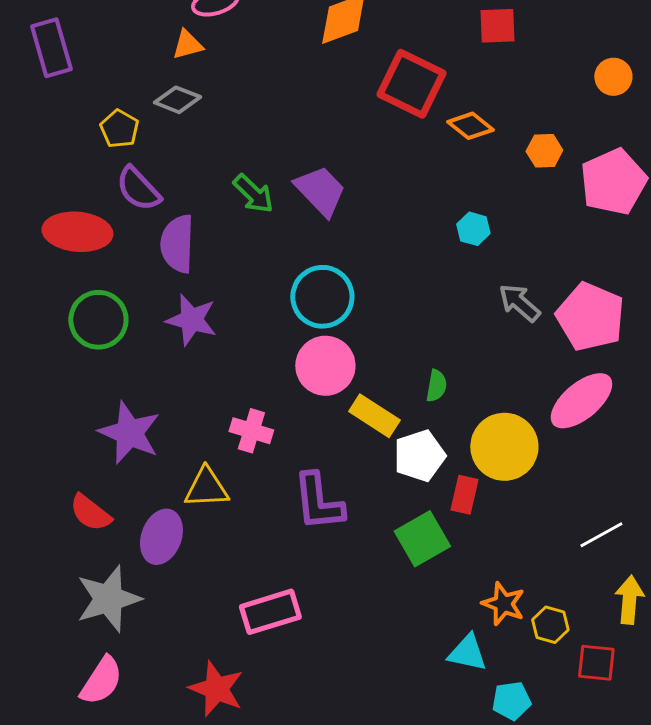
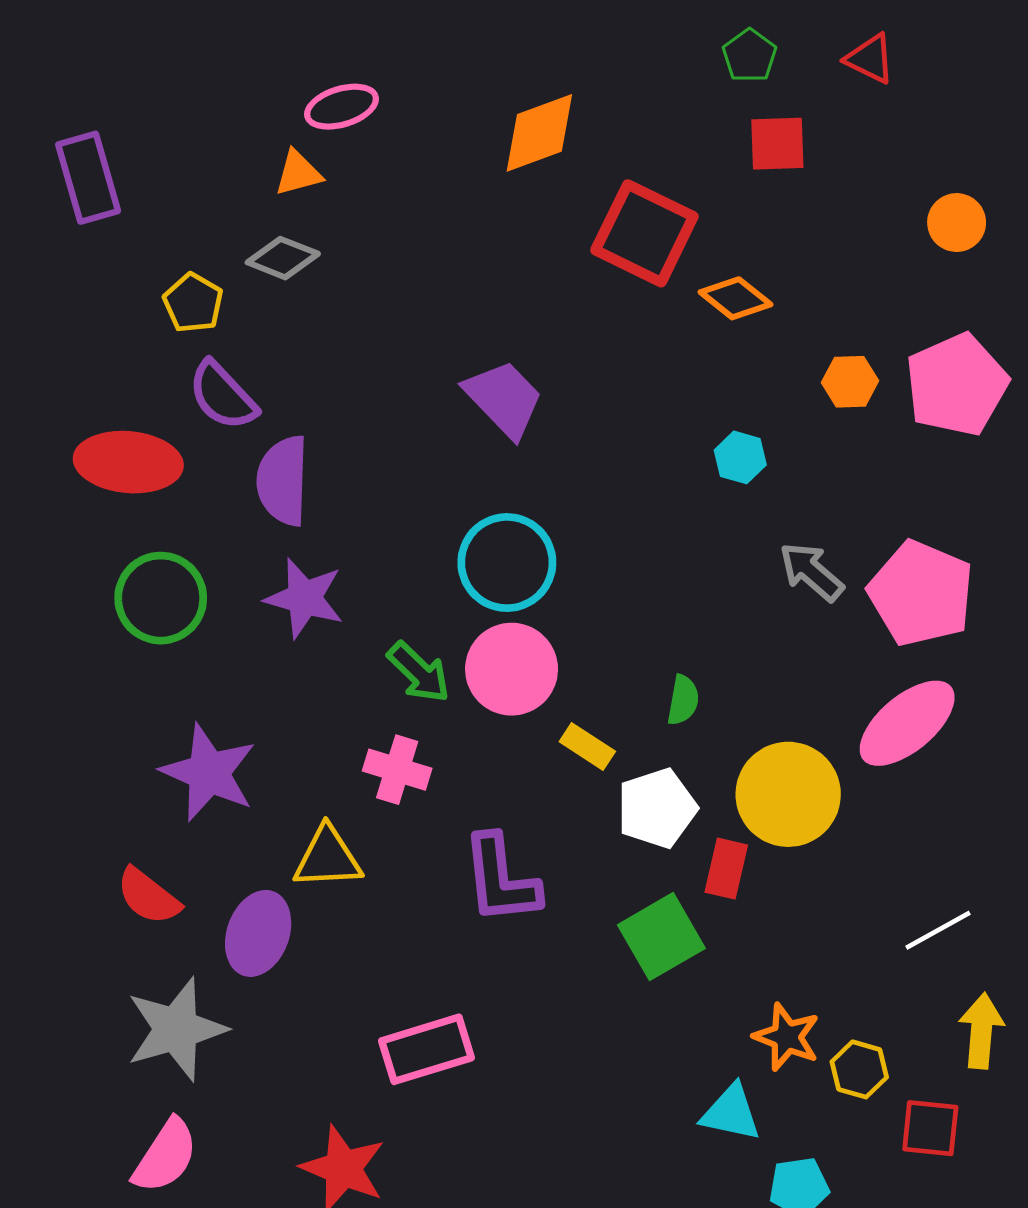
orange hexagon: (544, 151) -> (850, 382), moved
green arrow: (253, 194) -> (419, 672), moved
yellow rectangle: (374, 416) -> (587, 746), size x0.7

